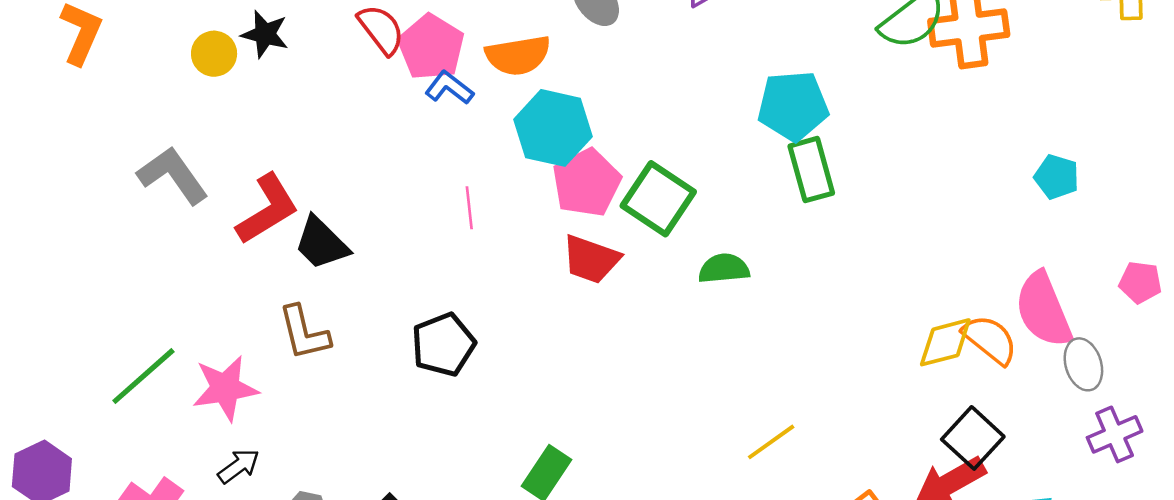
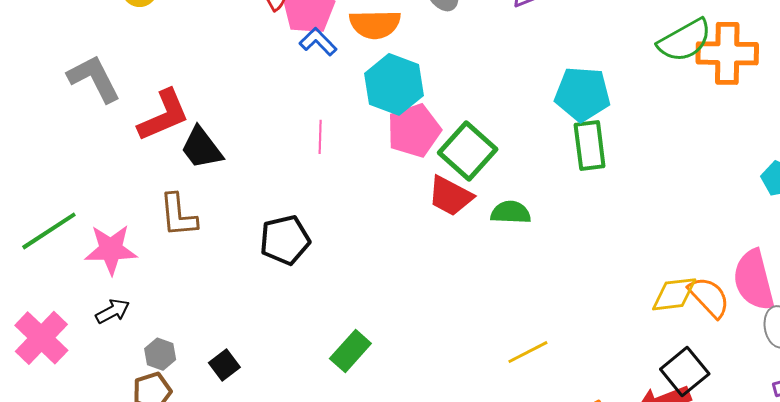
red trapezoid: (591, 259) -> (450, 196), moved

